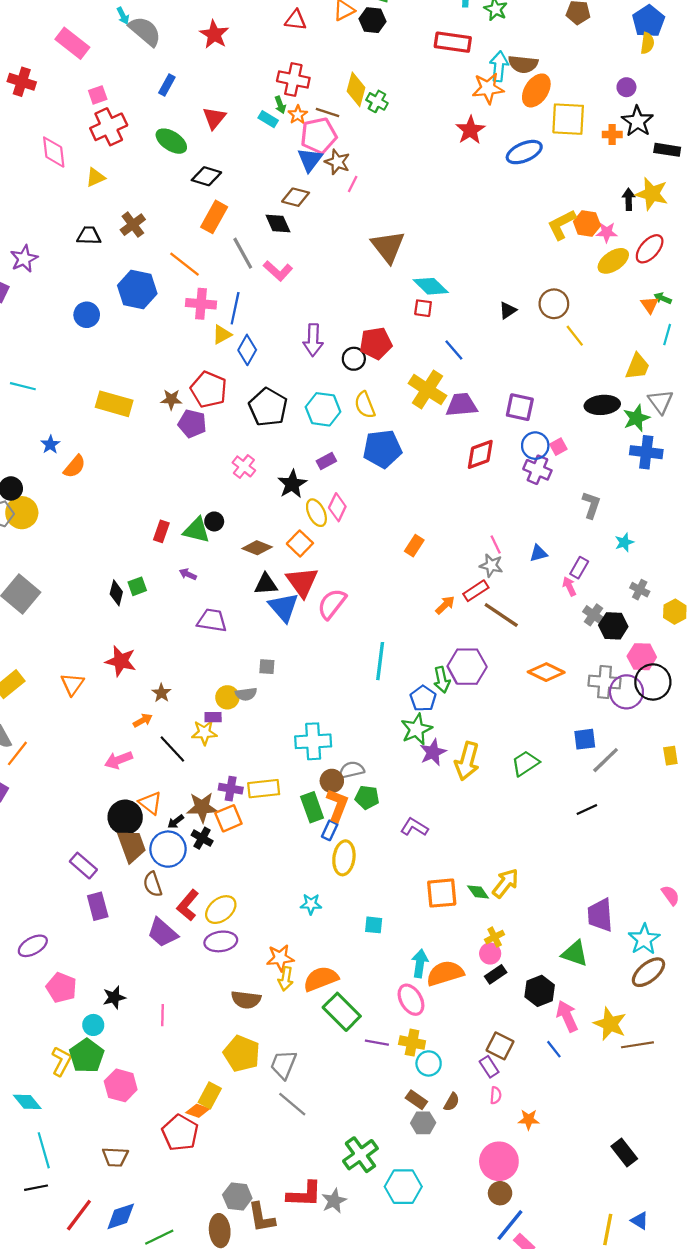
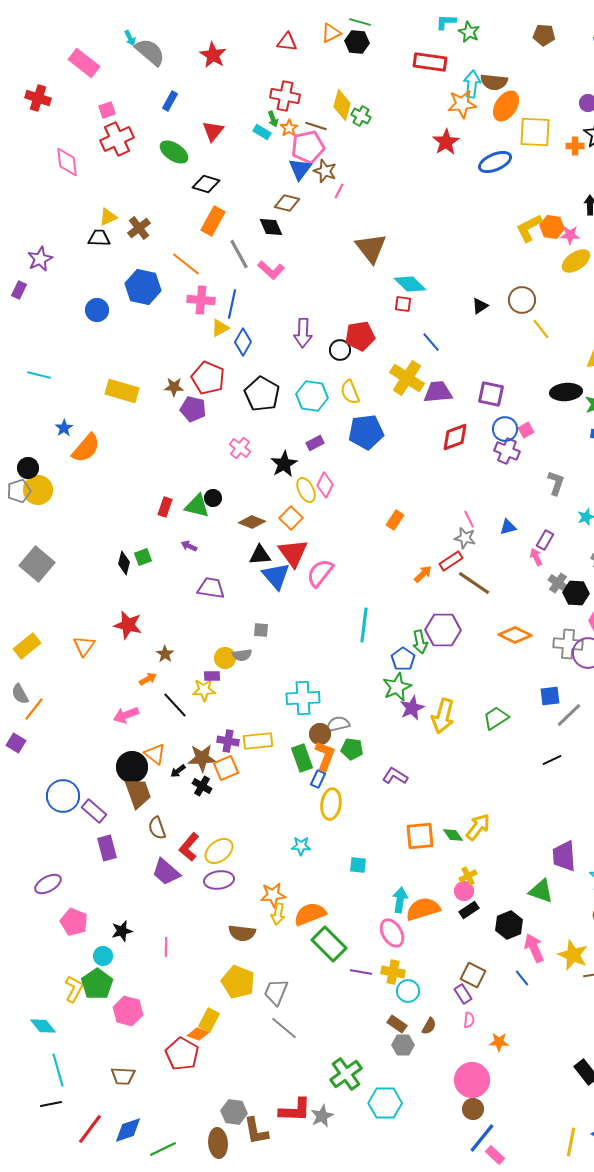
yellow triangle: (95, 177) -> (108, 217), moved
orange semicircle: (75, 466) -> (86, 448), size x1.4
blue circle: (168, 849) -> (63, 796), moved

